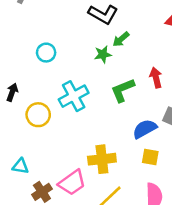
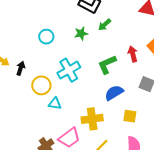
green star: (103, 54) -> (81, 33), moved
blue semicircle: (145, 129) -> (114, 93), moved
cyan triangle: (20, 166) -> (55, 103), moved

